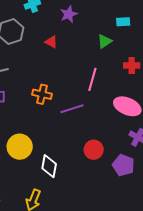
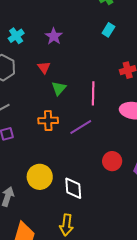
cyan rectangle: (123, 22) -> (108, 30), turned -40
green triangle: (105, 41) -> (59, 88), moved
red triangle: (51, 42) -> (44, 67), turned 40

